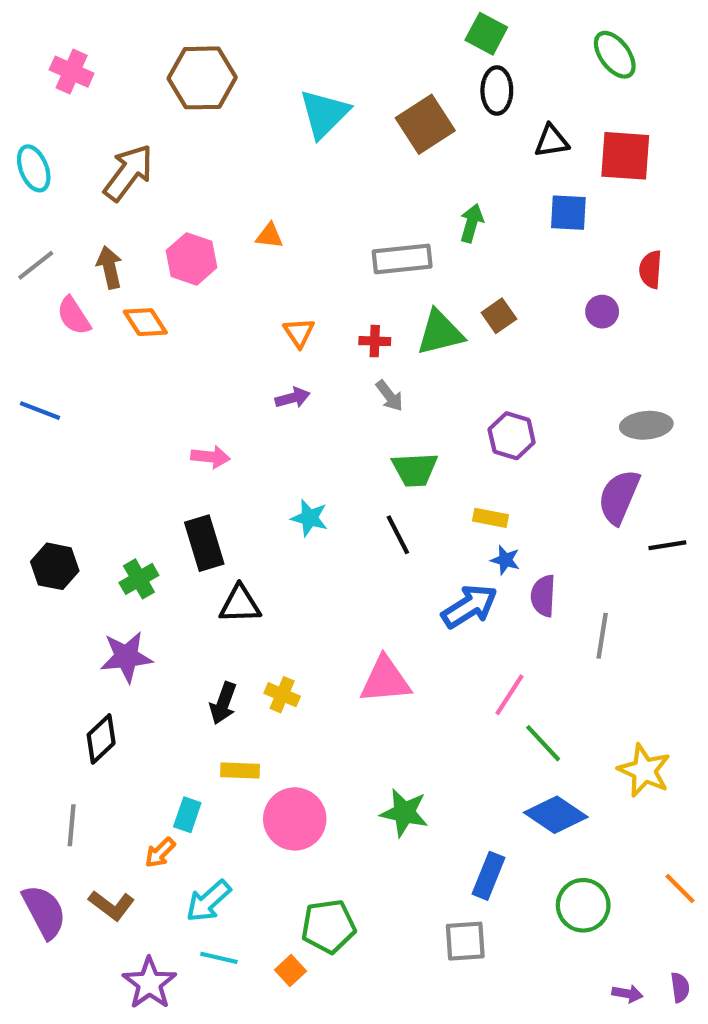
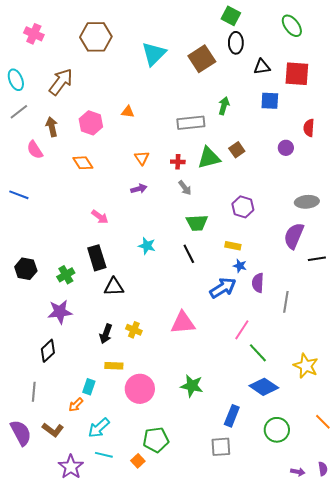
gray line: (36, 265) -> (19, 112), moved
orange diamond: (145, 322) -> (83, 163), moved
pink arrow: (211, 457) -> (100, 217), turned 30

